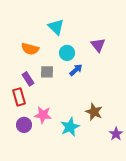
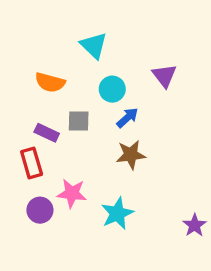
purple rectangle: (28, 79) -> (47, 133), turned -32
brown star: (94, 112) -> (131, 155), moved, turned -30

